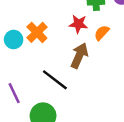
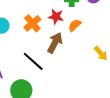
orange cross: (37, 32) -> (32, 23), moved

